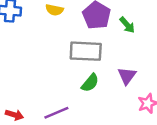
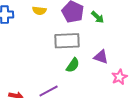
purple triangle: (127, 76) -> (101, 57), turned -42

